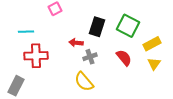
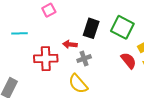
red cross: (36, 56) -> (46, 59), moved
red semicircle: (124, 58) -> (129, 61), moved

